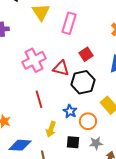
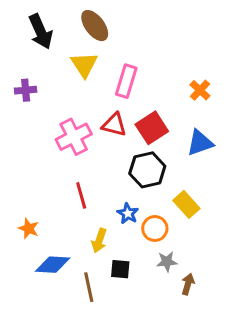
red square: (86, 54) -> (152, 128), size x1.5
red triangle: (61, 68) -> (114, 125), moved
black square: (73, 142) -> (120, 269), moved

